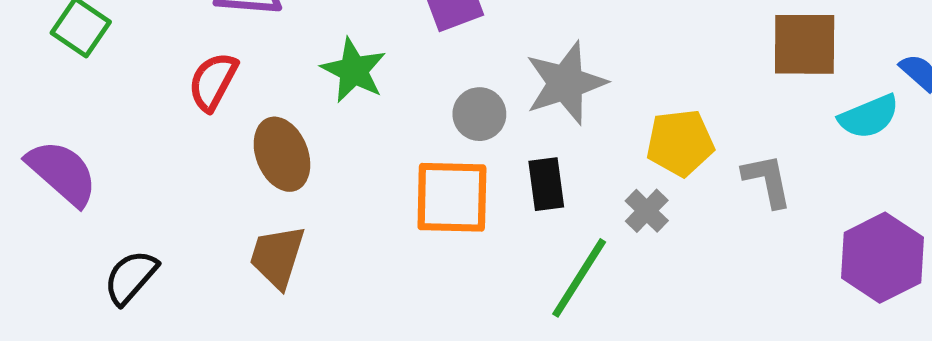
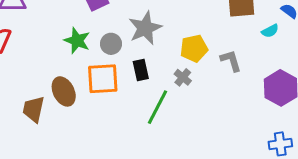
green star: (354, 70) -> (77, 41), moved
cyan semicircle: (869, 117) -> (270, 31), size x0.7
brown ellipse: (282, 154) -> (64, 91), moved

